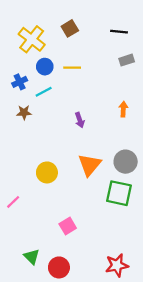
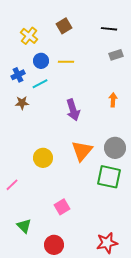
yellow cross: (32, 39) -> (29, 36), size x0.7
purple arrow: (80, 120) -> (73, 110), size x1.5
green triangle: (32, 257) -> (24, 226), moved

